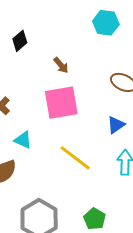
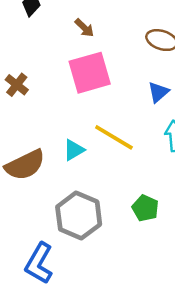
cyan triangle: (23, 140) -> (74, 150), moved, turned -48

